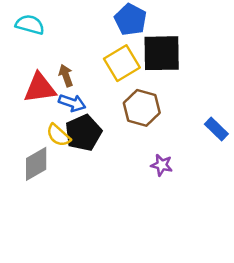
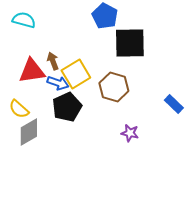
yellow square: (122, 63) -> (76, 74), moved
yellow semicircle: (58, 135) -> (19, 109), moved

